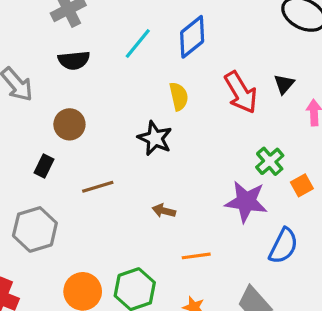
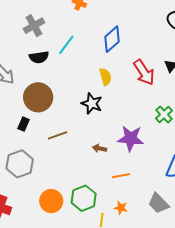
cyan line: (138, 44) -> (66, 45), moved
brown circle: (69, 124) -> (38, 97), size x1.5
purple star: (246, 202) -> (131, 138), moved

